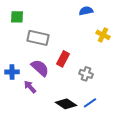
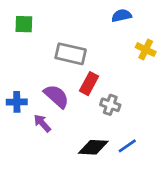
gray rectangle: (38, 38) -> (71, 54), moved
gray cross: (86, 74) -> (110, 105), moved
black diamond: (66, 104) -> (93, 147), turned -30

